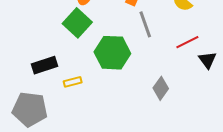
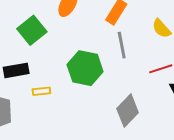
green square: (77, 23) -> (32, 30), moved
gray diamond: (161, 88) -> (128, 111), size x1.4

